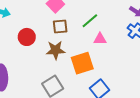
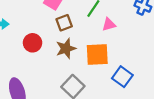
orange square: (82, 63) -> (97, 55), turned 30

